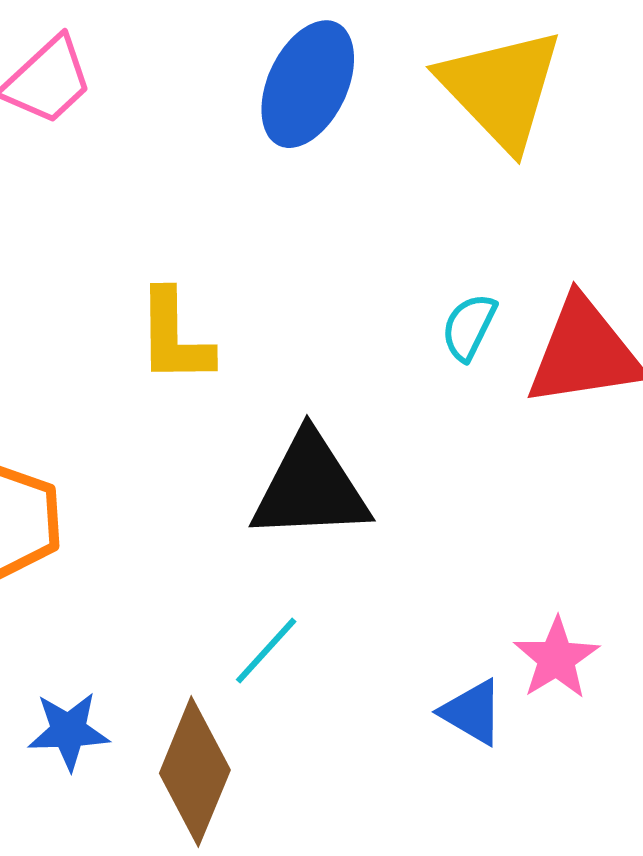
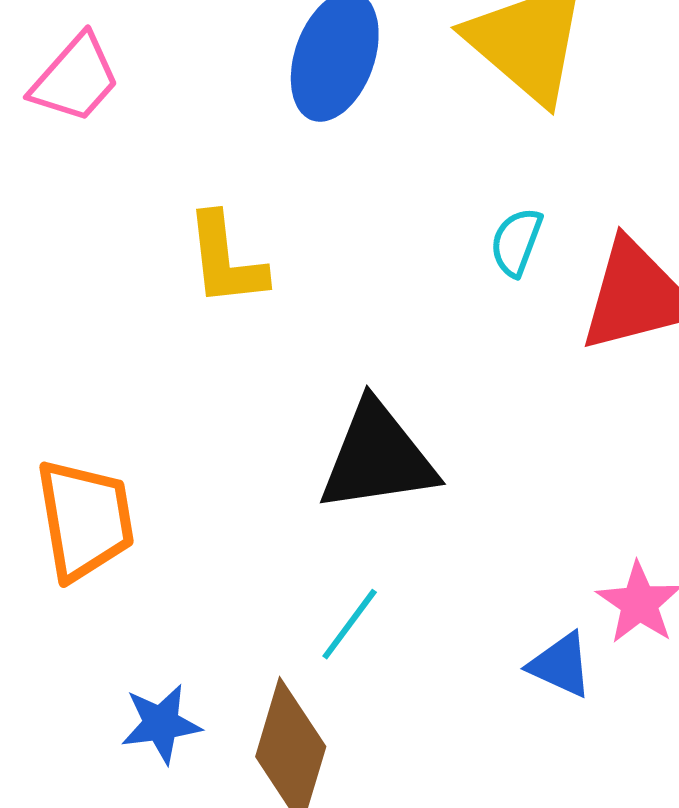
cyan semicircle: (469, 327) -> (516, 242), moved
yellow L-shape: (174, 337) -> (226, 260), moved

